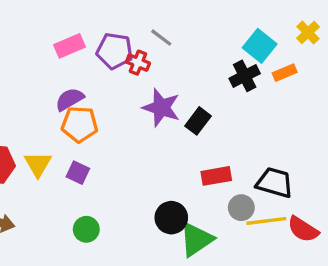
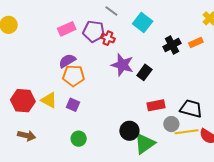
gray line: (161, 38) -> (111, 11), moved
cyan square: (260, 46) -> (143, 23), moved
yellow triangle: (38, 164) -> (49, 100), turned -30

